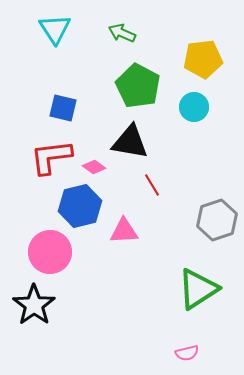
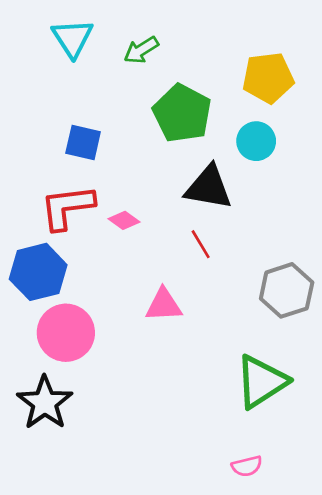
green arrow: (122, 33) -> (141, 50), moved, turned -56
black triangle: (130, 142) -> (209, 187), moved
blue hexagon: (80, 206) -> (38, 272), moved

